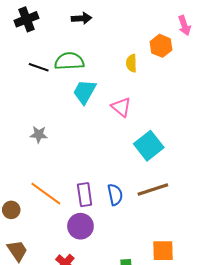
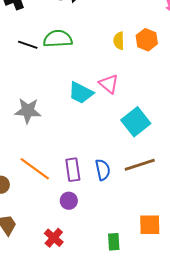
orange hexagon: (161, 46) -> (147, 40), moved
cyan trapezoid: (85, 92) -> (81, 93), moved, turned -92
gray star: (39, 134) -> (28, 111), size x1.5
purple circle: (80, 226) -> (69, 201), size x0.7

